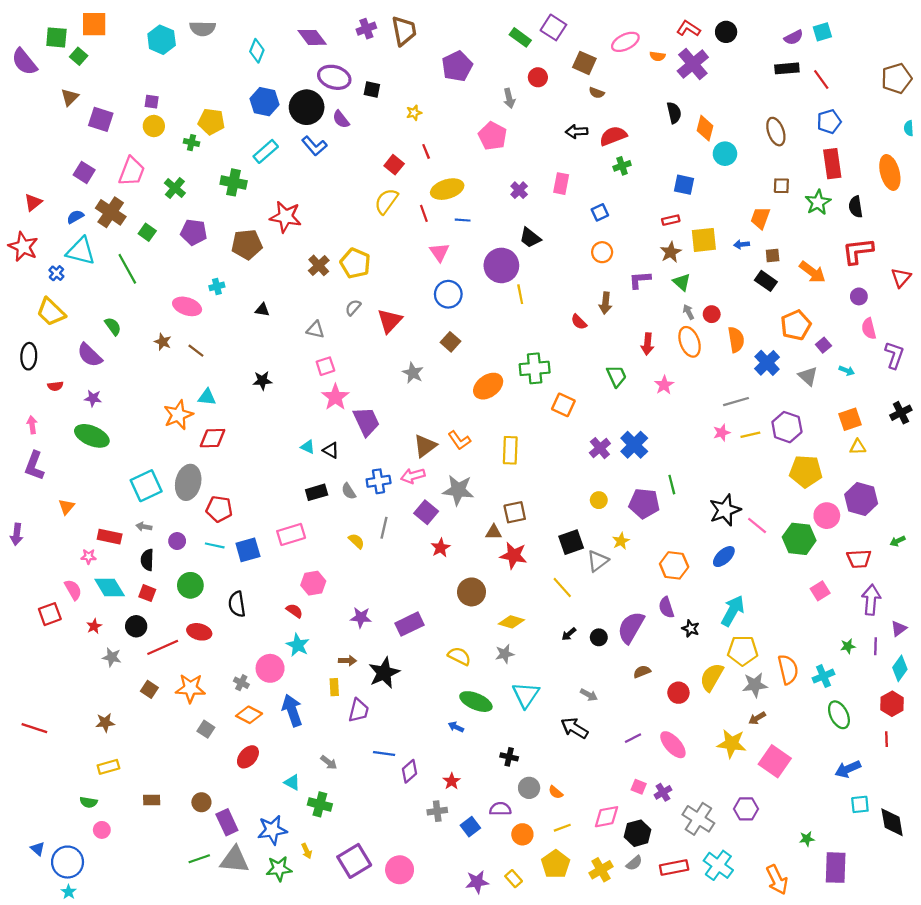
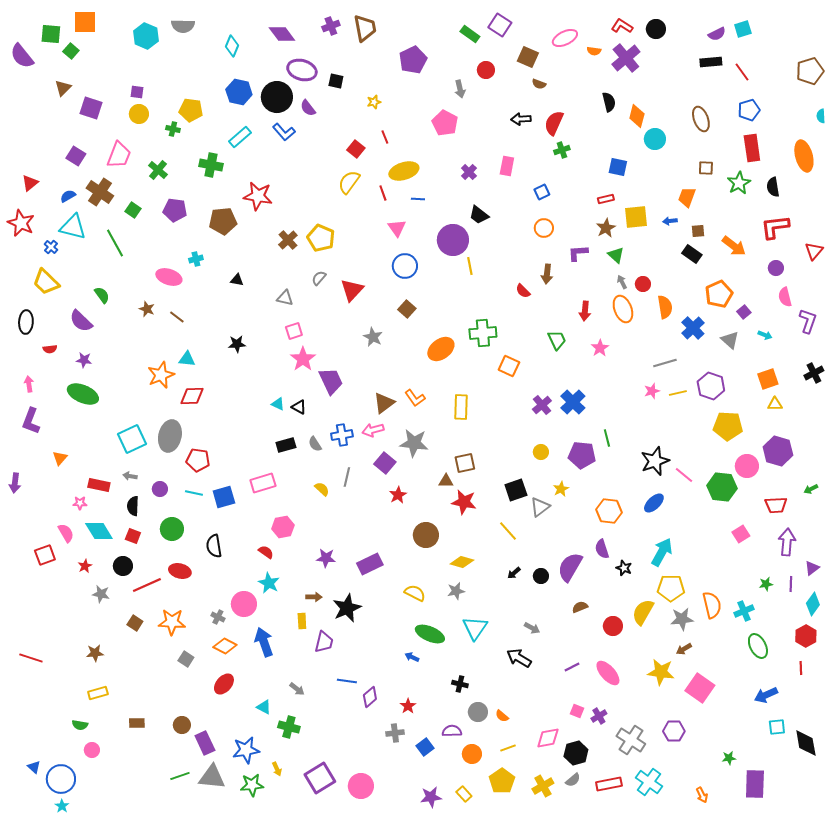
red semicircle: (613, 136) -> (554, 123), turned -45
orange arrow: (777, 880) -> (702, 795), size x0.6

